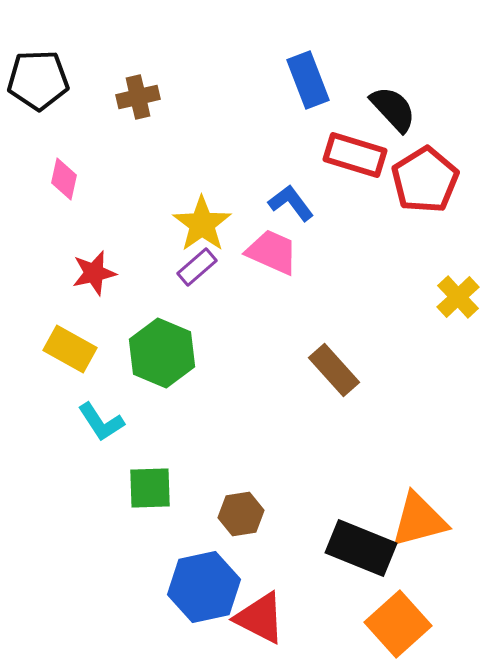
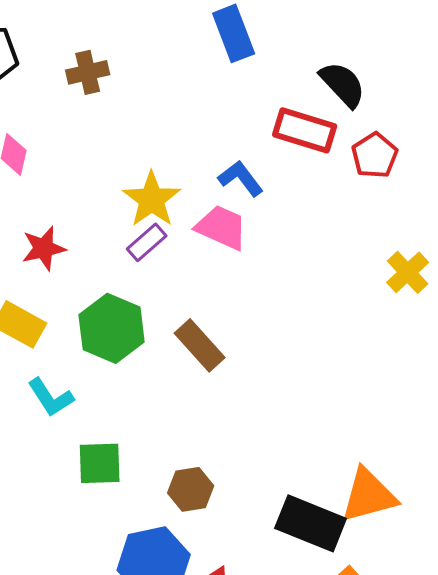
blue rectangle: (308, 80) -> (234, 33), moved
red pentagon: (425, 180) -> (375, 155), size x0.7
brown rectangle: (334, 370) -> (200, 345), moved

